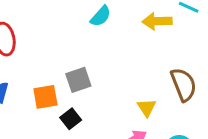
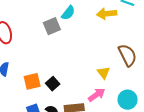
gray square: (78, 80) -> (52, 26), moved
orange square: (45, 97) -> (32, 81), moved

